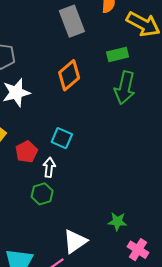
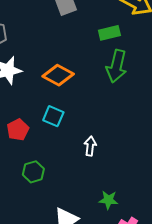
orange diamond: (69, 75) -> (58, 75), moved, turned 68
white arrow: (49, 167) -> (90, 146), moved

